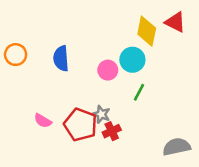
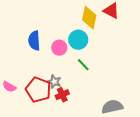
blue semicircle: (61, 58) -> (34, 41), moved
green line: (139, 92) -> (83, 65), turned -72

